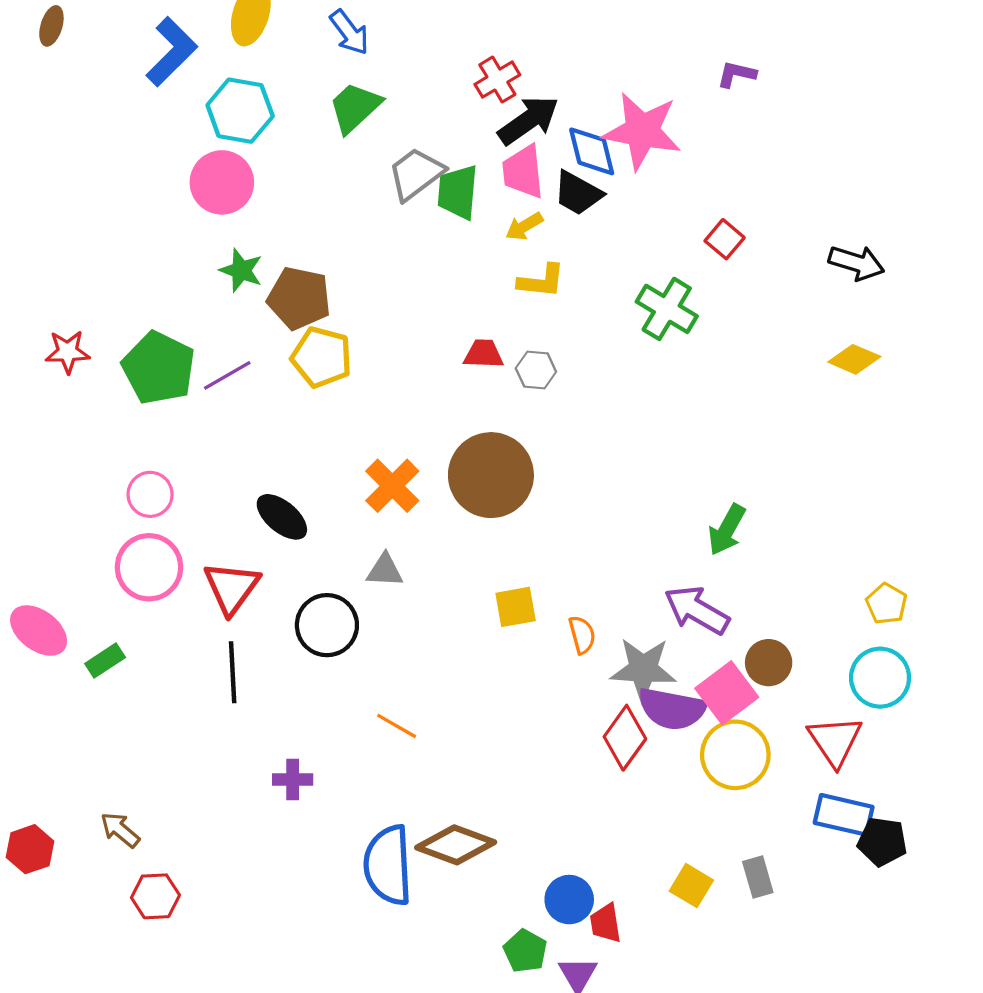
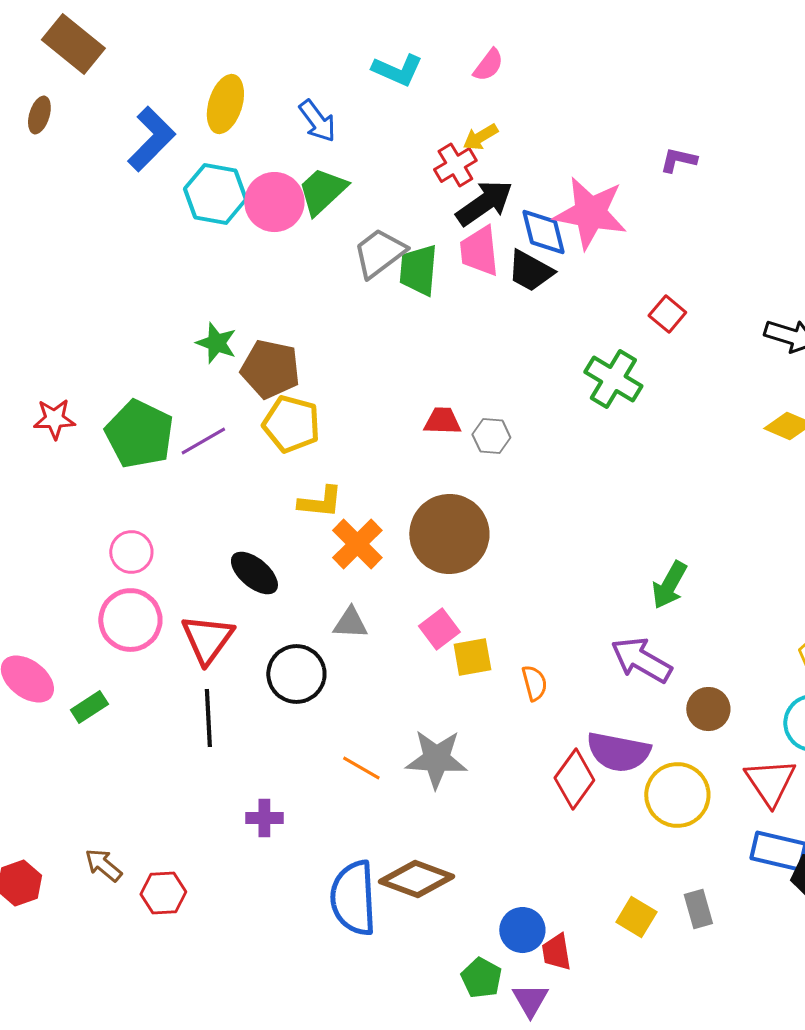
pink circle: (222, 182) -> (274, 202), moved
yellow arrow: (524, 226) -> (480, 137), moved
yellow L-shape: (541, 281) -> (320, 502), moved
gray star: (643, 669) -> (436, 759), moved
pink square: (727, 693) -> (439, 629), moved, size x0.7
red hexagon: (155, 896) -> (163, 893), moved

